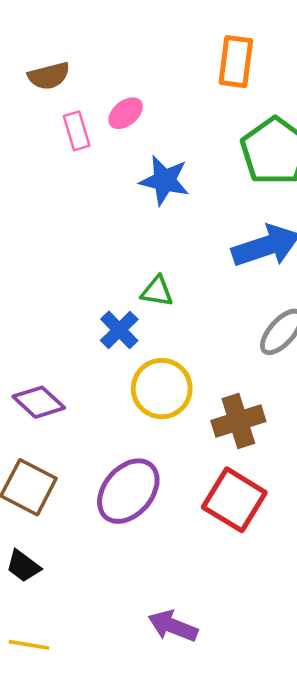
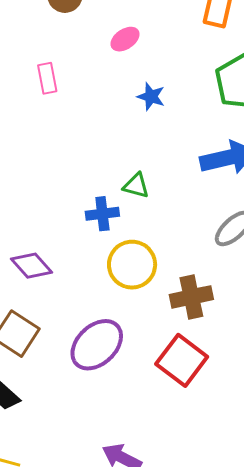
pink rectangle: (77, 131) -> (47, 78), moved
blue star: (164, 180) -> (151, 97), size x0.7
blue cross: (119, 330) -> (102, 214), turned 32

